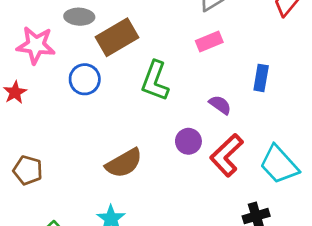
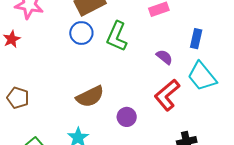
blue circle: (85, 79) -> (81, 33), moved
purple circle: (188, 141) -> (127, 117), moved
cyan trapezoid: (279, 165) -> (202, 76), moved

